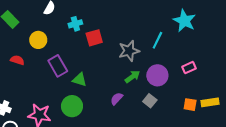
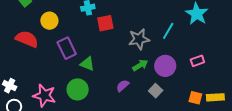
red semicircle: (17, 60) -> (27, 39), size x1.6

